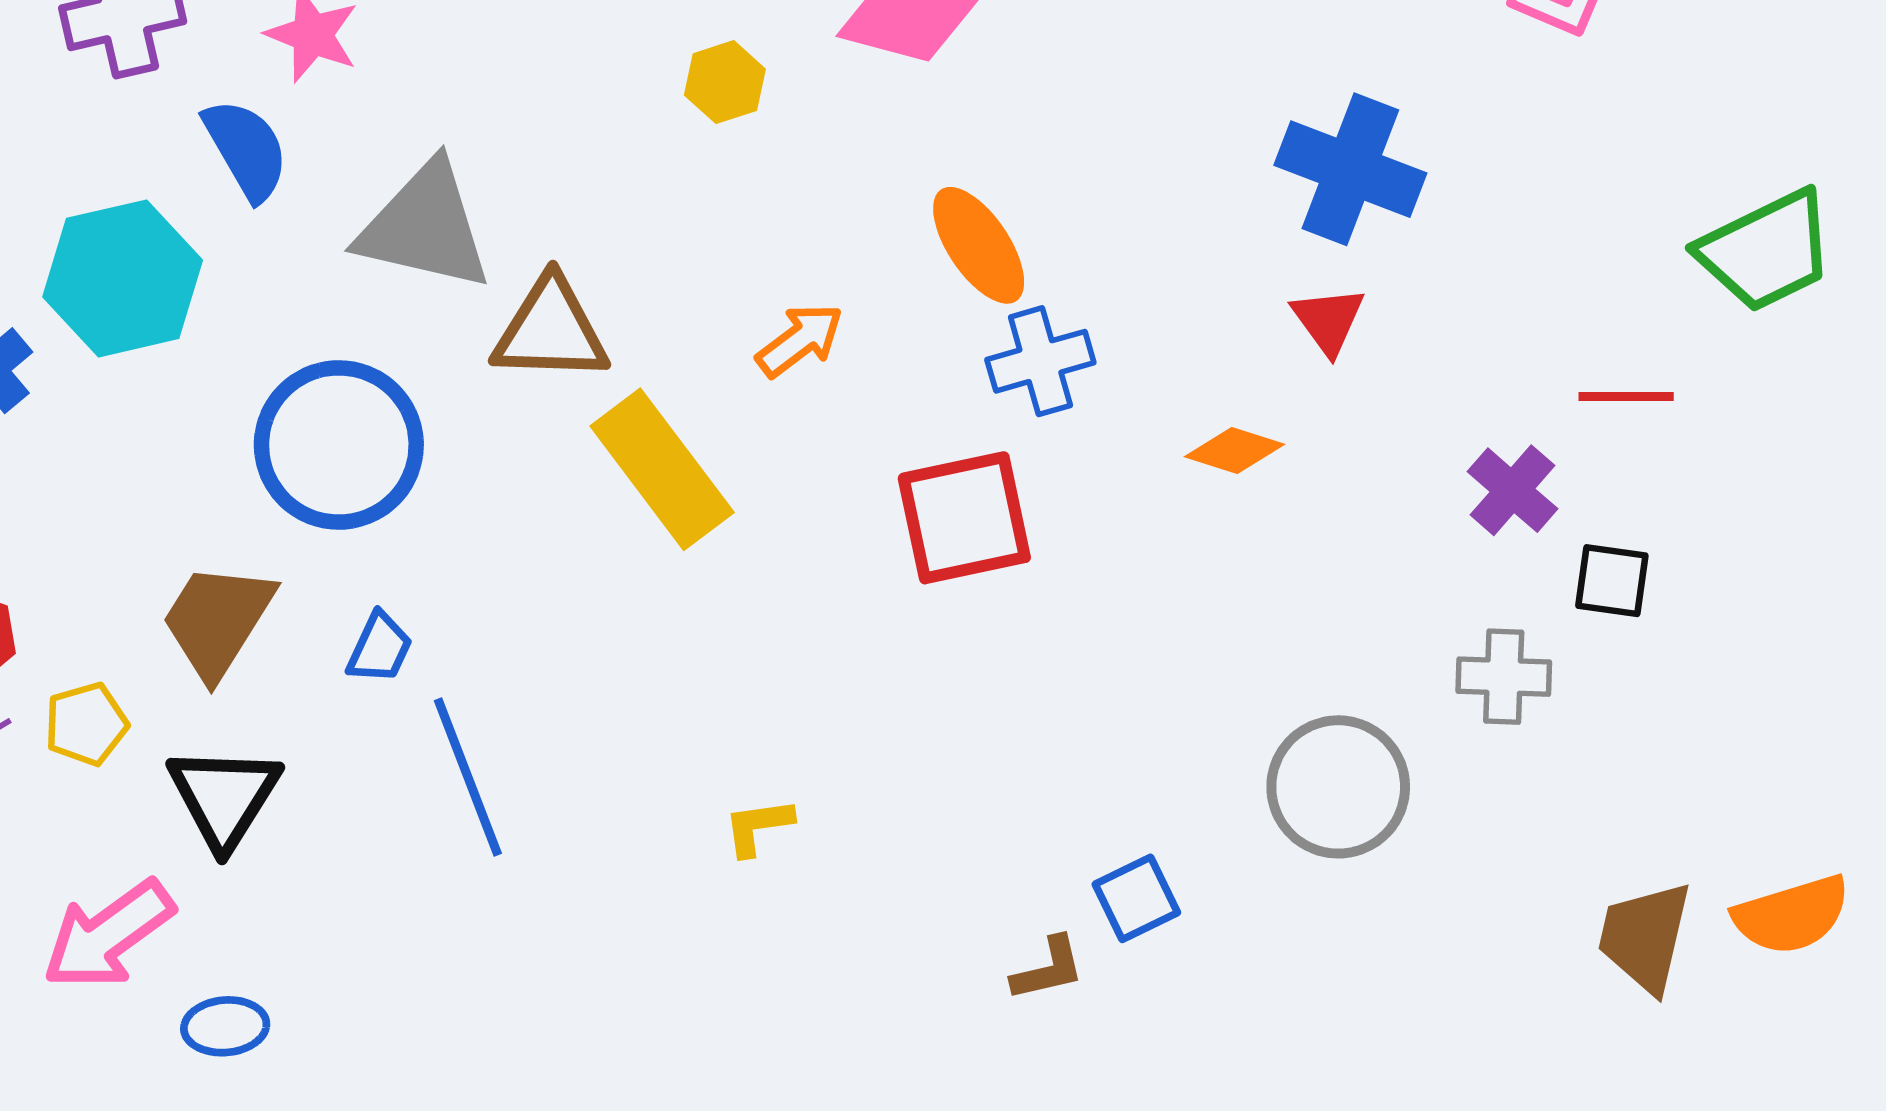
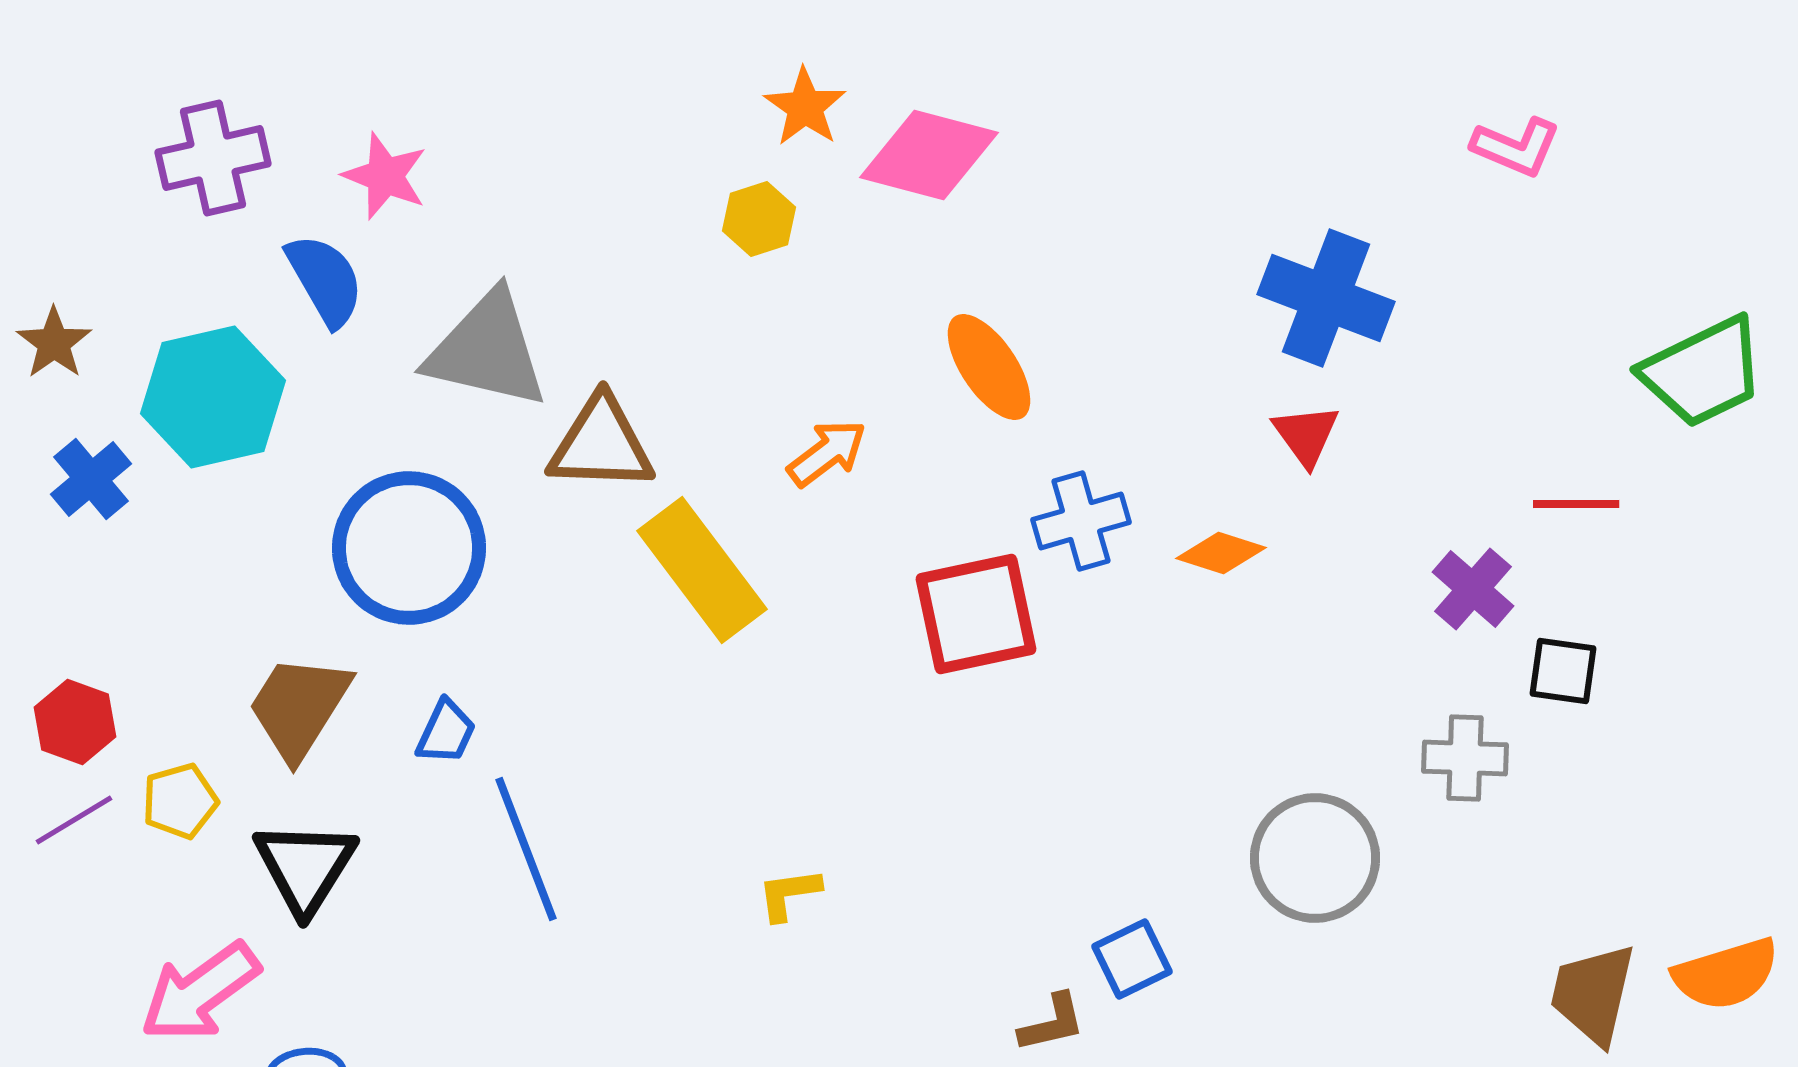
blue cross: (1040, 361) -> (1081, 521), moved

